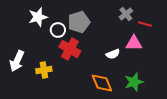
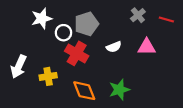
red line: (145, 24) -> (166, 20), moved
white semicircle: (113, 54) -> (114, 47), moved
green star: (134, 82) -> (119, 90), moved
orange diamond: (102, 83) -> (84, 91), moved

